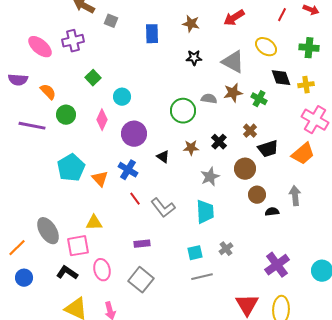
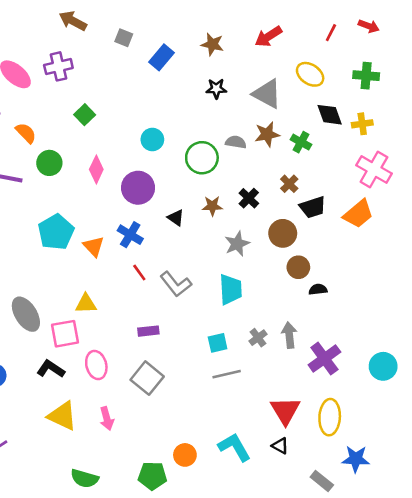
gray square: (111, 21) -> (124, 38), moved
blue rectangle: (152, 34) -> (161, 57), turned 42
cyan circle: (122, 97) -> (152, 139), moved
gray arrow: (295, 196) -> (289, 335), moved

